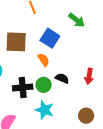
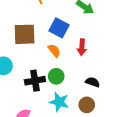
red arrow: (89, 76) -> (82, 47), moved
black semicircle: (62, 78) -> (93, 82), moved
brown circle: (86, 116) -> (87, 105), moved

